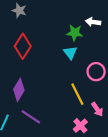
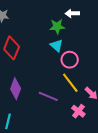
pink circle: (96, 72) -> (70, 60), moved
purple line: (31, 117) -> (48, 96), moved

